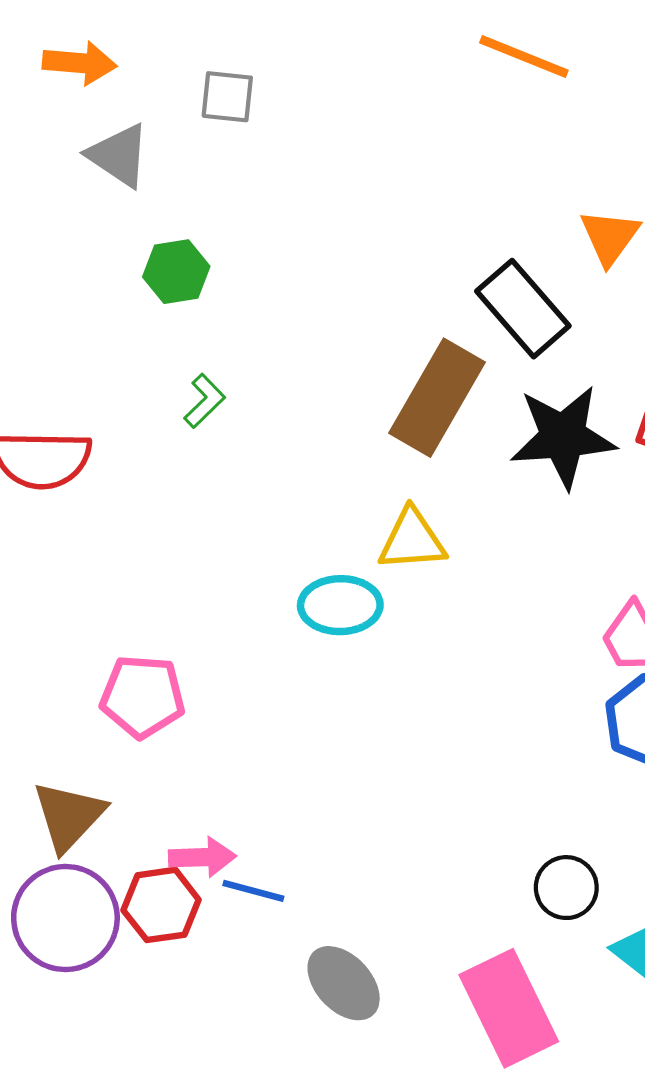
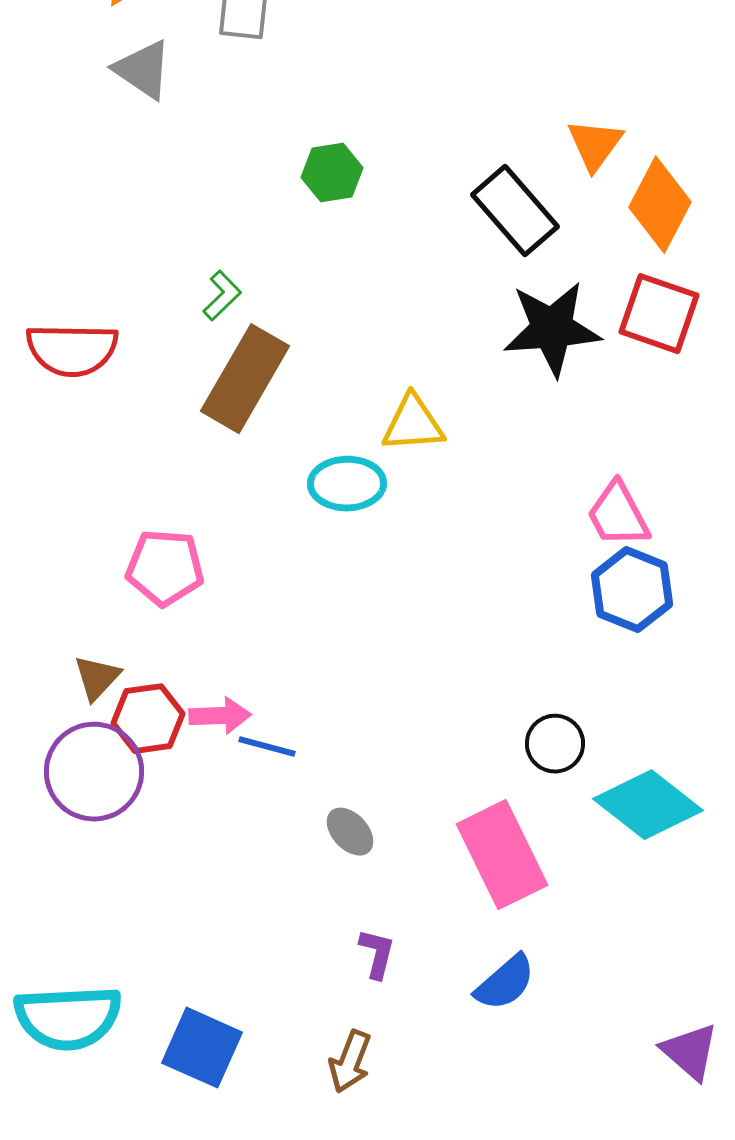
green hexagon: (176, 272) -> (332, 173), moved
brown rectangle: (437, 398) -> (245, 379), moved
brown triangle: (69, 816) -> (97, 678), size x0.7
red hexagon: (161, 905) -> (148, 719), moved
gray ellipse: (344, 983) -> (350, 832), size x0.7

